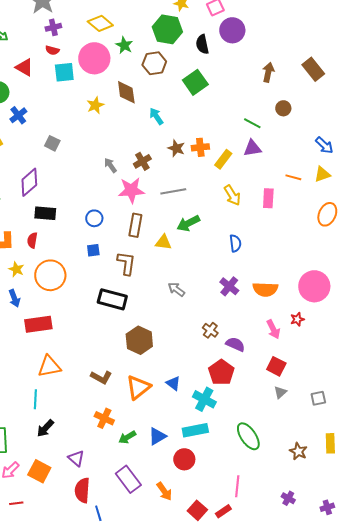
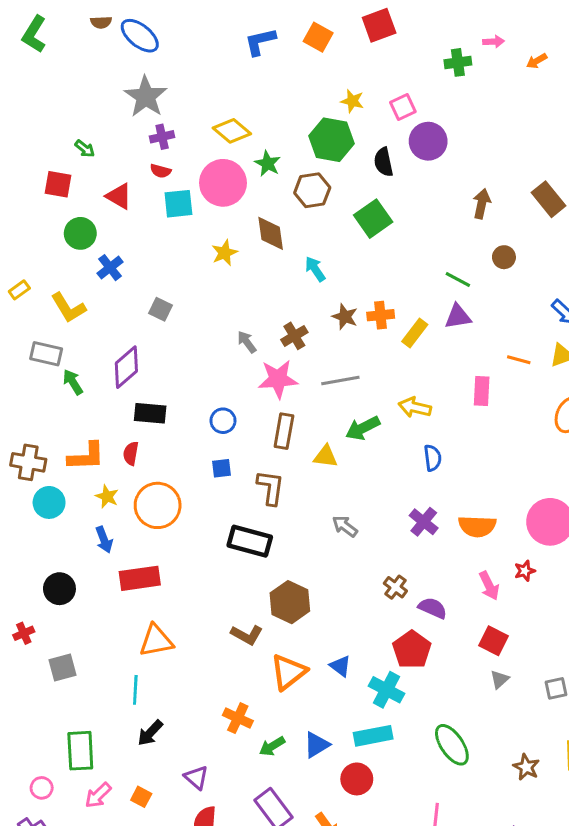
yellow arrow: (232, 195) -> (415, 407), moved, turned 135
brown L-shape: (101, 377) -> (247, 635), moved
orange square: (39, 471) -> (141, 797), size x0.6

